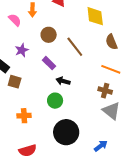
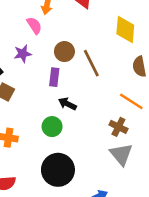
pink semicircle: (15, 20) -> (34, 25), moved
brown circle: (49, 35) -> (64, 52), moved
purple rectangle: (49, 63) -> (54, 77), turned 40

